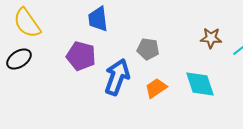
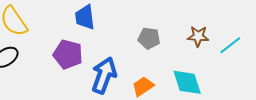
gray pentagon: (148, 49) -> (149, 38), moved

